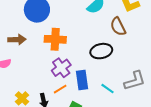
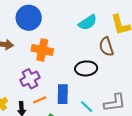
purple cross: (61, 68) -> (30, 79), moved

